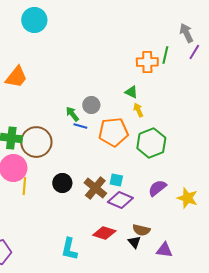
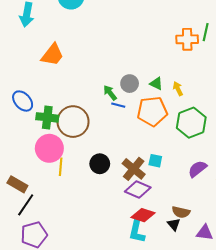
green triangle: (131, 92) -> (156, 84), moved
purple diamond: (120, 200) -> (138, 189), moved
cyan L-shape: (69, 249) -> (137, 232), moved

